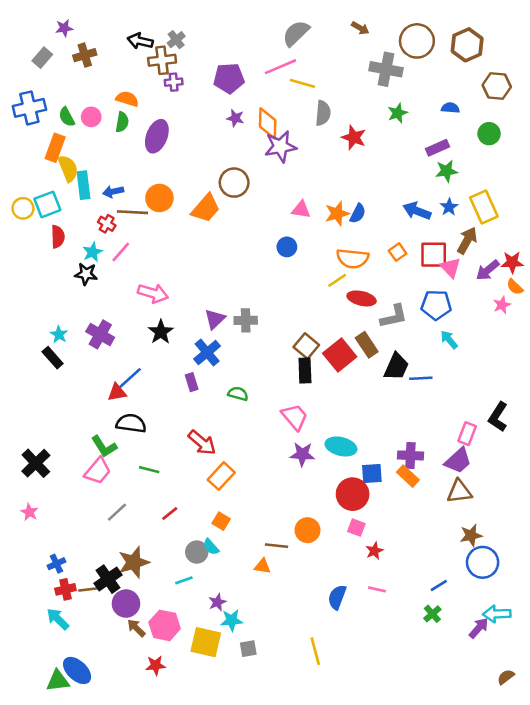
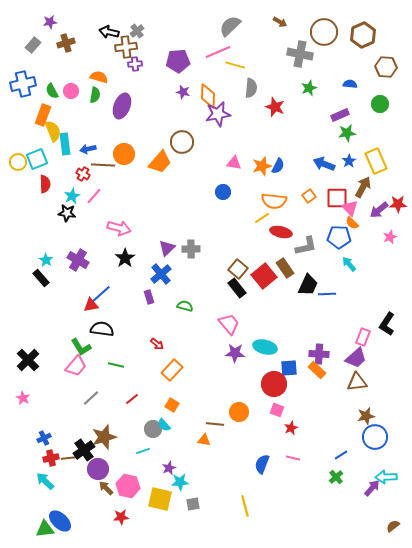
orange semicircle: (515, 287) -> (352, 223), moved
black rectangle: (305, 371) -> (237, 288), turned -36
red arrow: (202, 443) -> (157, 344), size x0.6

